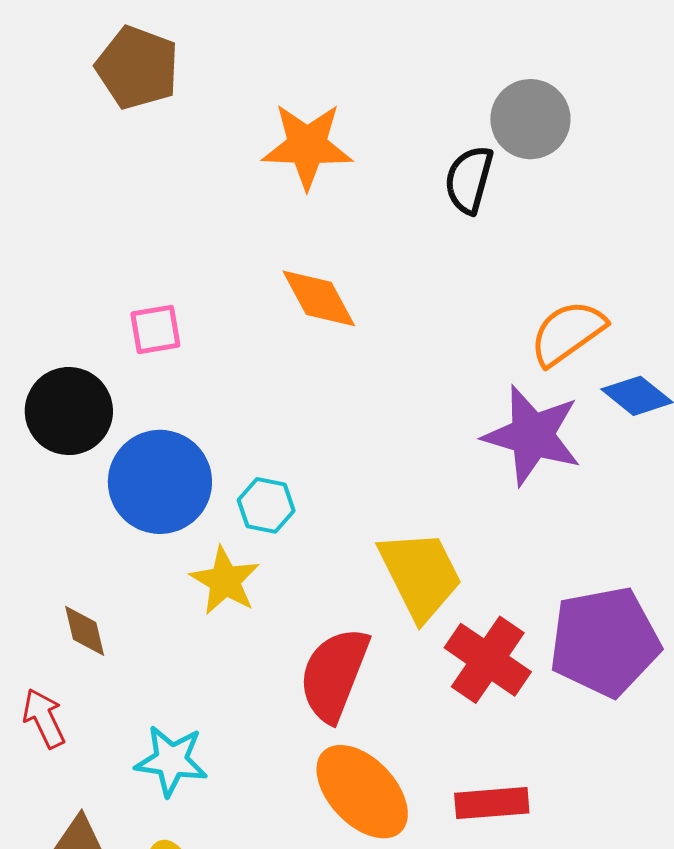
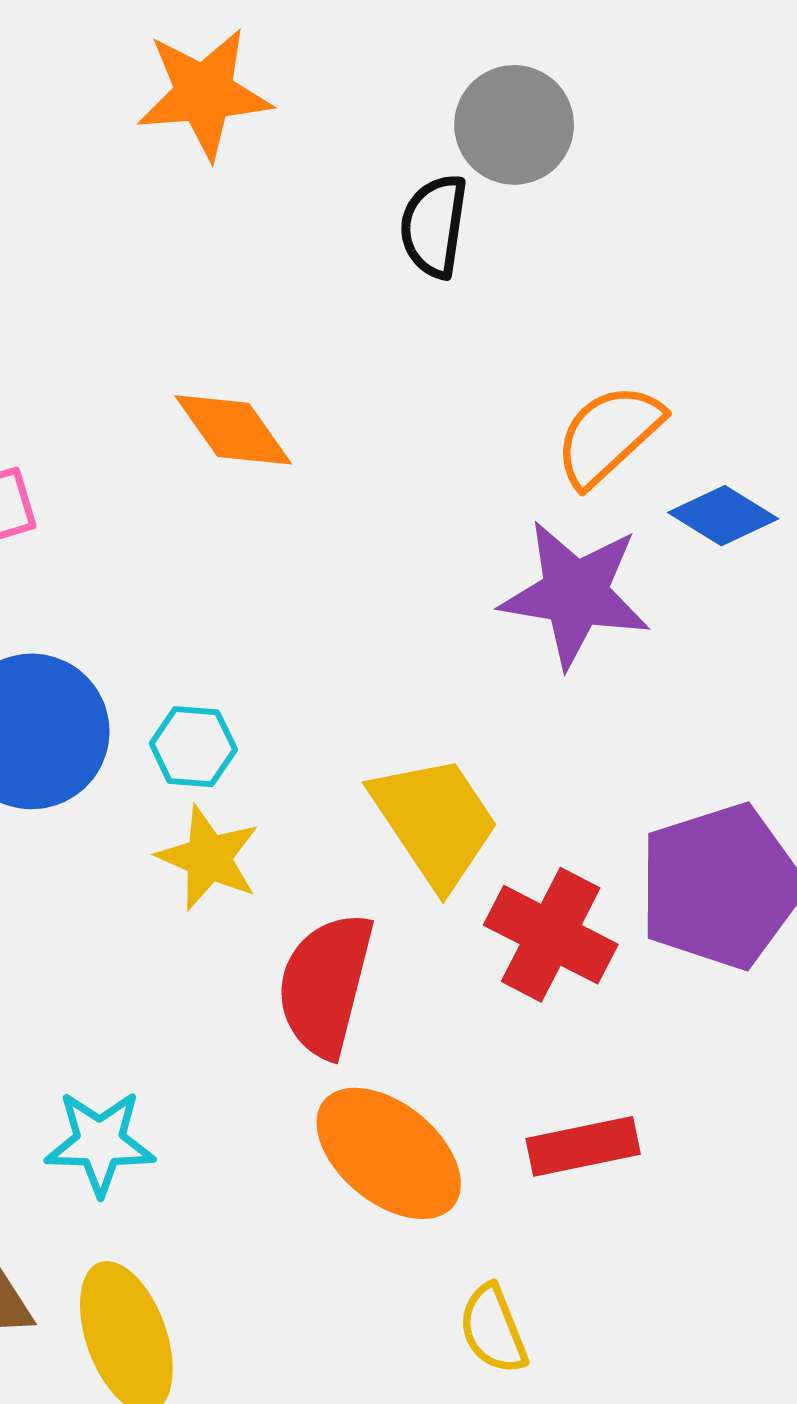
orange star: (307, 146) -> (204, 93), moved
yellow star: (225, 581) -> (208, 858), moved

